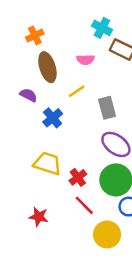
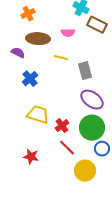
brown ellipse: (47, 67) -> (38, 39), turned -70
yellow line: (77, 91) -> (61, 58), turned 48
purple semicircle: (28, 95) -> (18, 53), moved
blue cross: (53, 118) -> (30, 79), moved

